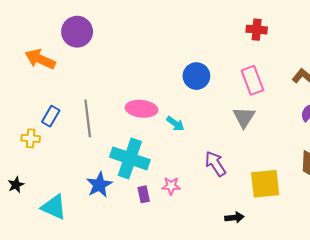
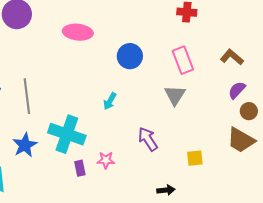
pink ellipse: (142, 109) -> (78, 32), moved
cyan arrow: (175, 124) -> (110, 101), turned 84
yellow square: (265, 184) -> (195, 158), size x0.6
blue star: (99, 185) -> (25, 145), moved

